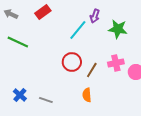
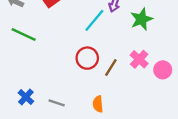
green star: (118, 29) -> (141, 19), turned -30
pink cross: (116, 63) -> (139, 59), turned -35
orange semicircle: (87, 95) -> (98, 104), moved

